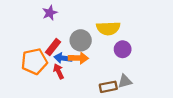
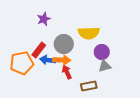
purple star: (50, 13) -> (44, 19), moved
red arrow: (59, 71) -> (67, 72), moved
gray triangle: (125, 81) -> (105, 66), moved

